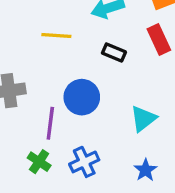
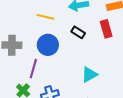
blue circle: (82, 97) -> (48, 45), moved

